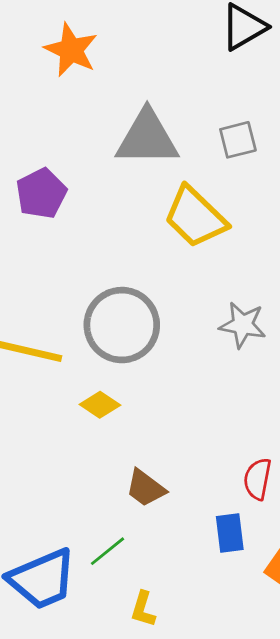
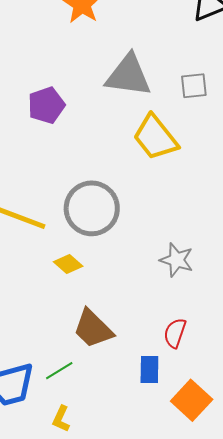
gray star: (243, 325) -> (177, 260), moved
brown trapezoid: (146, 488) -> (93, 329), size x1.4
yellow L-shape: (143, 609) -> (61, 419), moved

